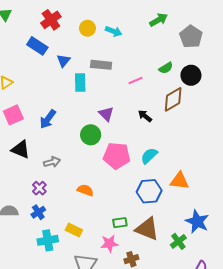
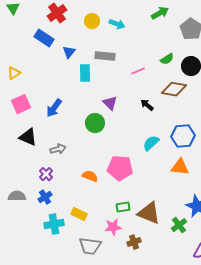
brown diamond: (173, 99) -> (174, 89), turned 40
pink pentagon: (117, 156) -> (120, 168), moved
blue hexagon: (149, 191) -> (183, 136), moved

